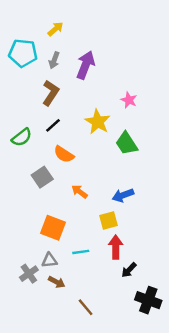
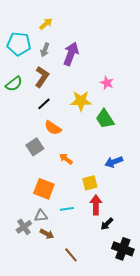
yellow star: (98, 122) -> (81, 101), turned -30
green semicircle: (22, 137) -> (14, 84), moved
blue arrow: (123, 195) -> (114, 162), moved

